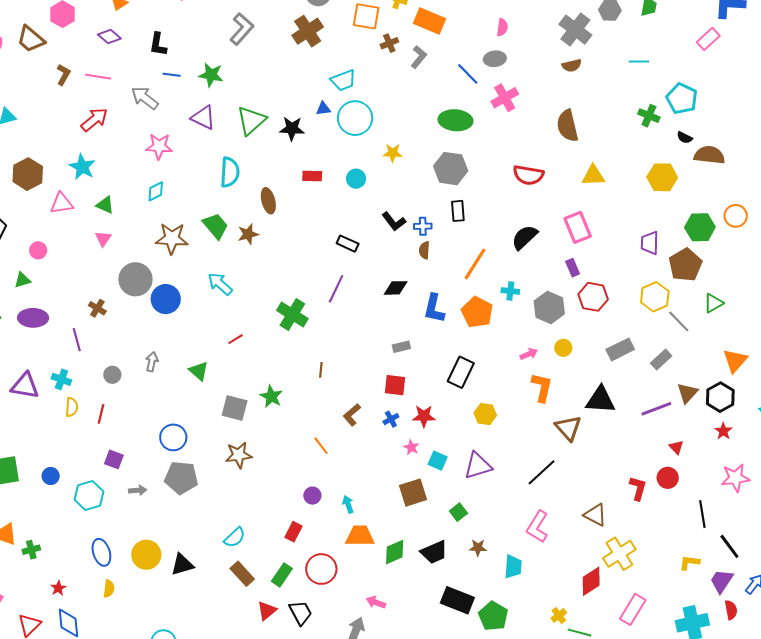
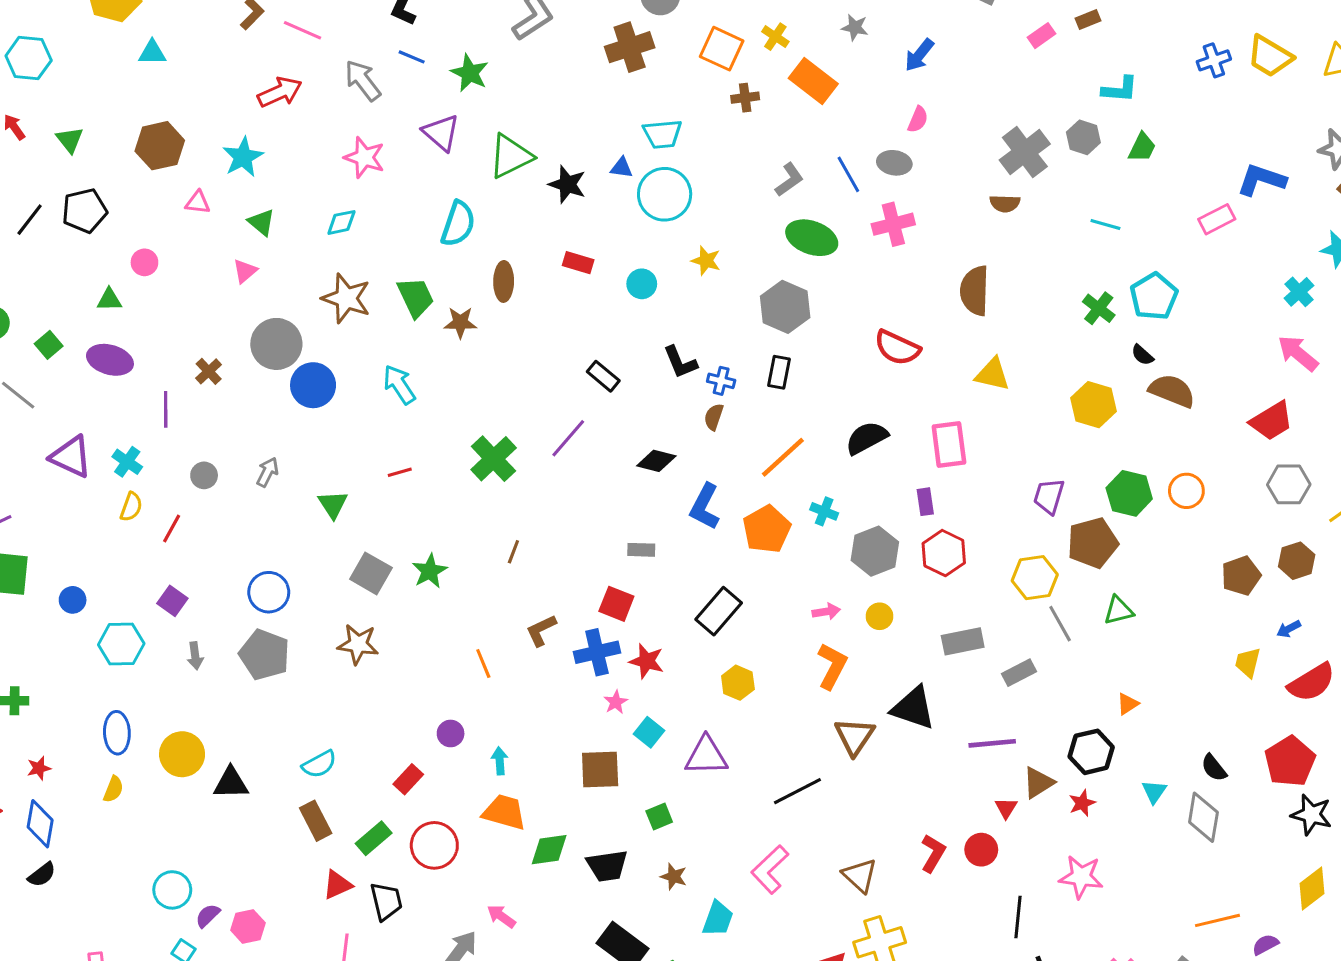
gray L-shape: (419, 57) -> (789, 180), moved
pink triangle: (61, 203) -> (198, 202), size x0.7
orange triangle: (735, 361) -> (1128, 704), size x0.6
brown triangle: (687, 393) -> (1038, 783), moved
blue cross: (391, 419) -> (597, 652), size x1.8
gray arrow: (138, 490) -> (195, 656), turned 72

